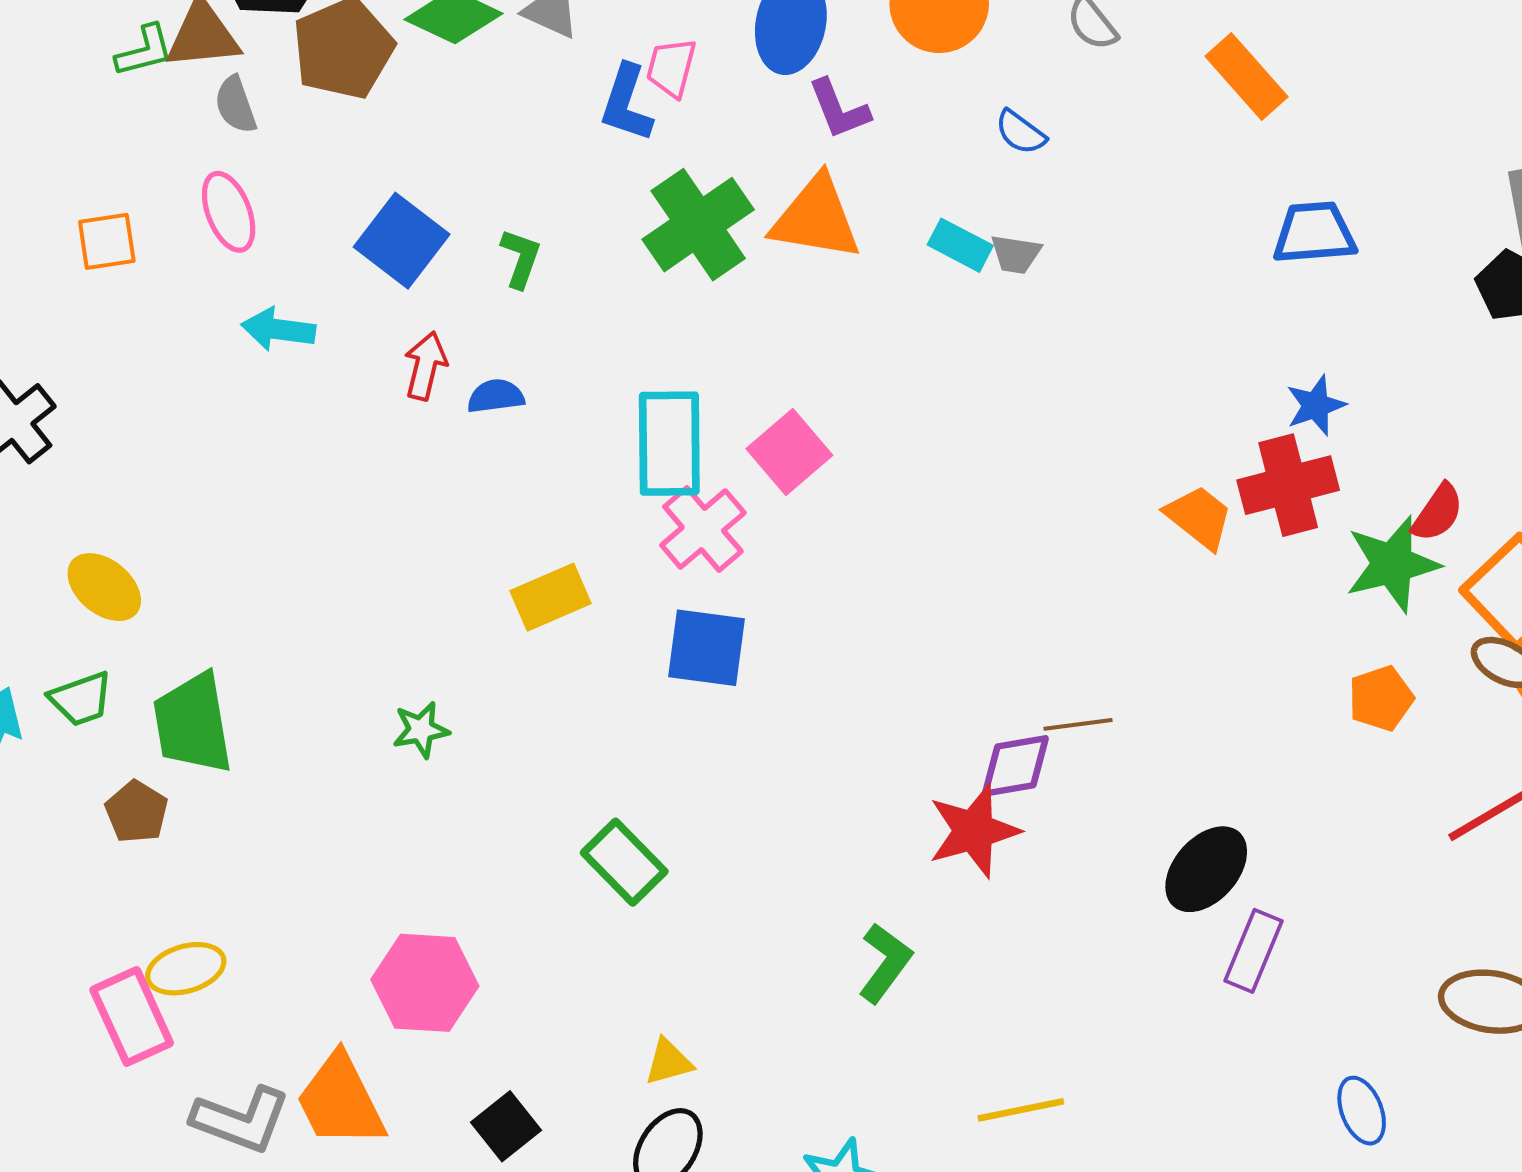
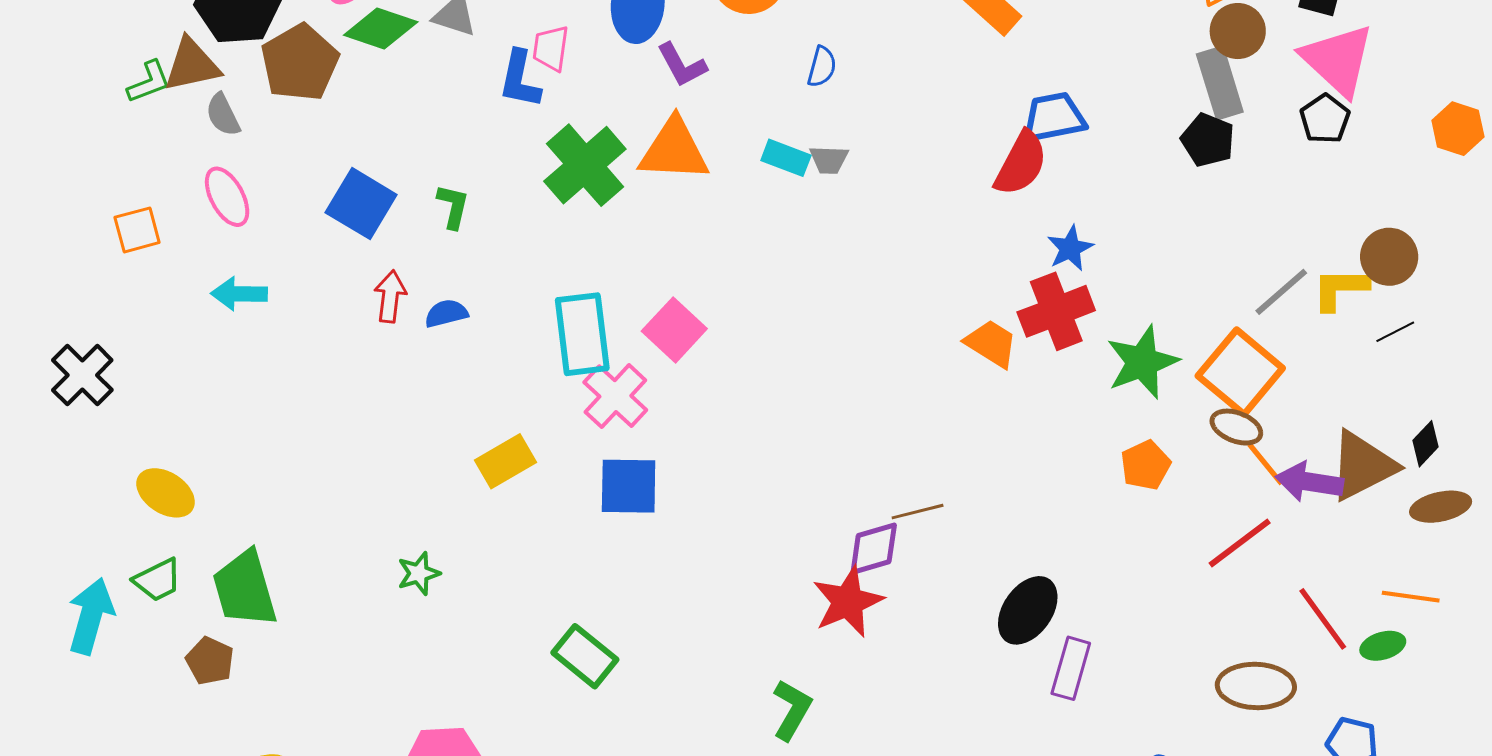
blue semicircle: (1020, 132) -> (822, 67), turned -105
cyan arrow: (278, 329) -> (239, 294), moved
red semicircle: (1438, 513) -> (1021, 163), moved, size x1.4

